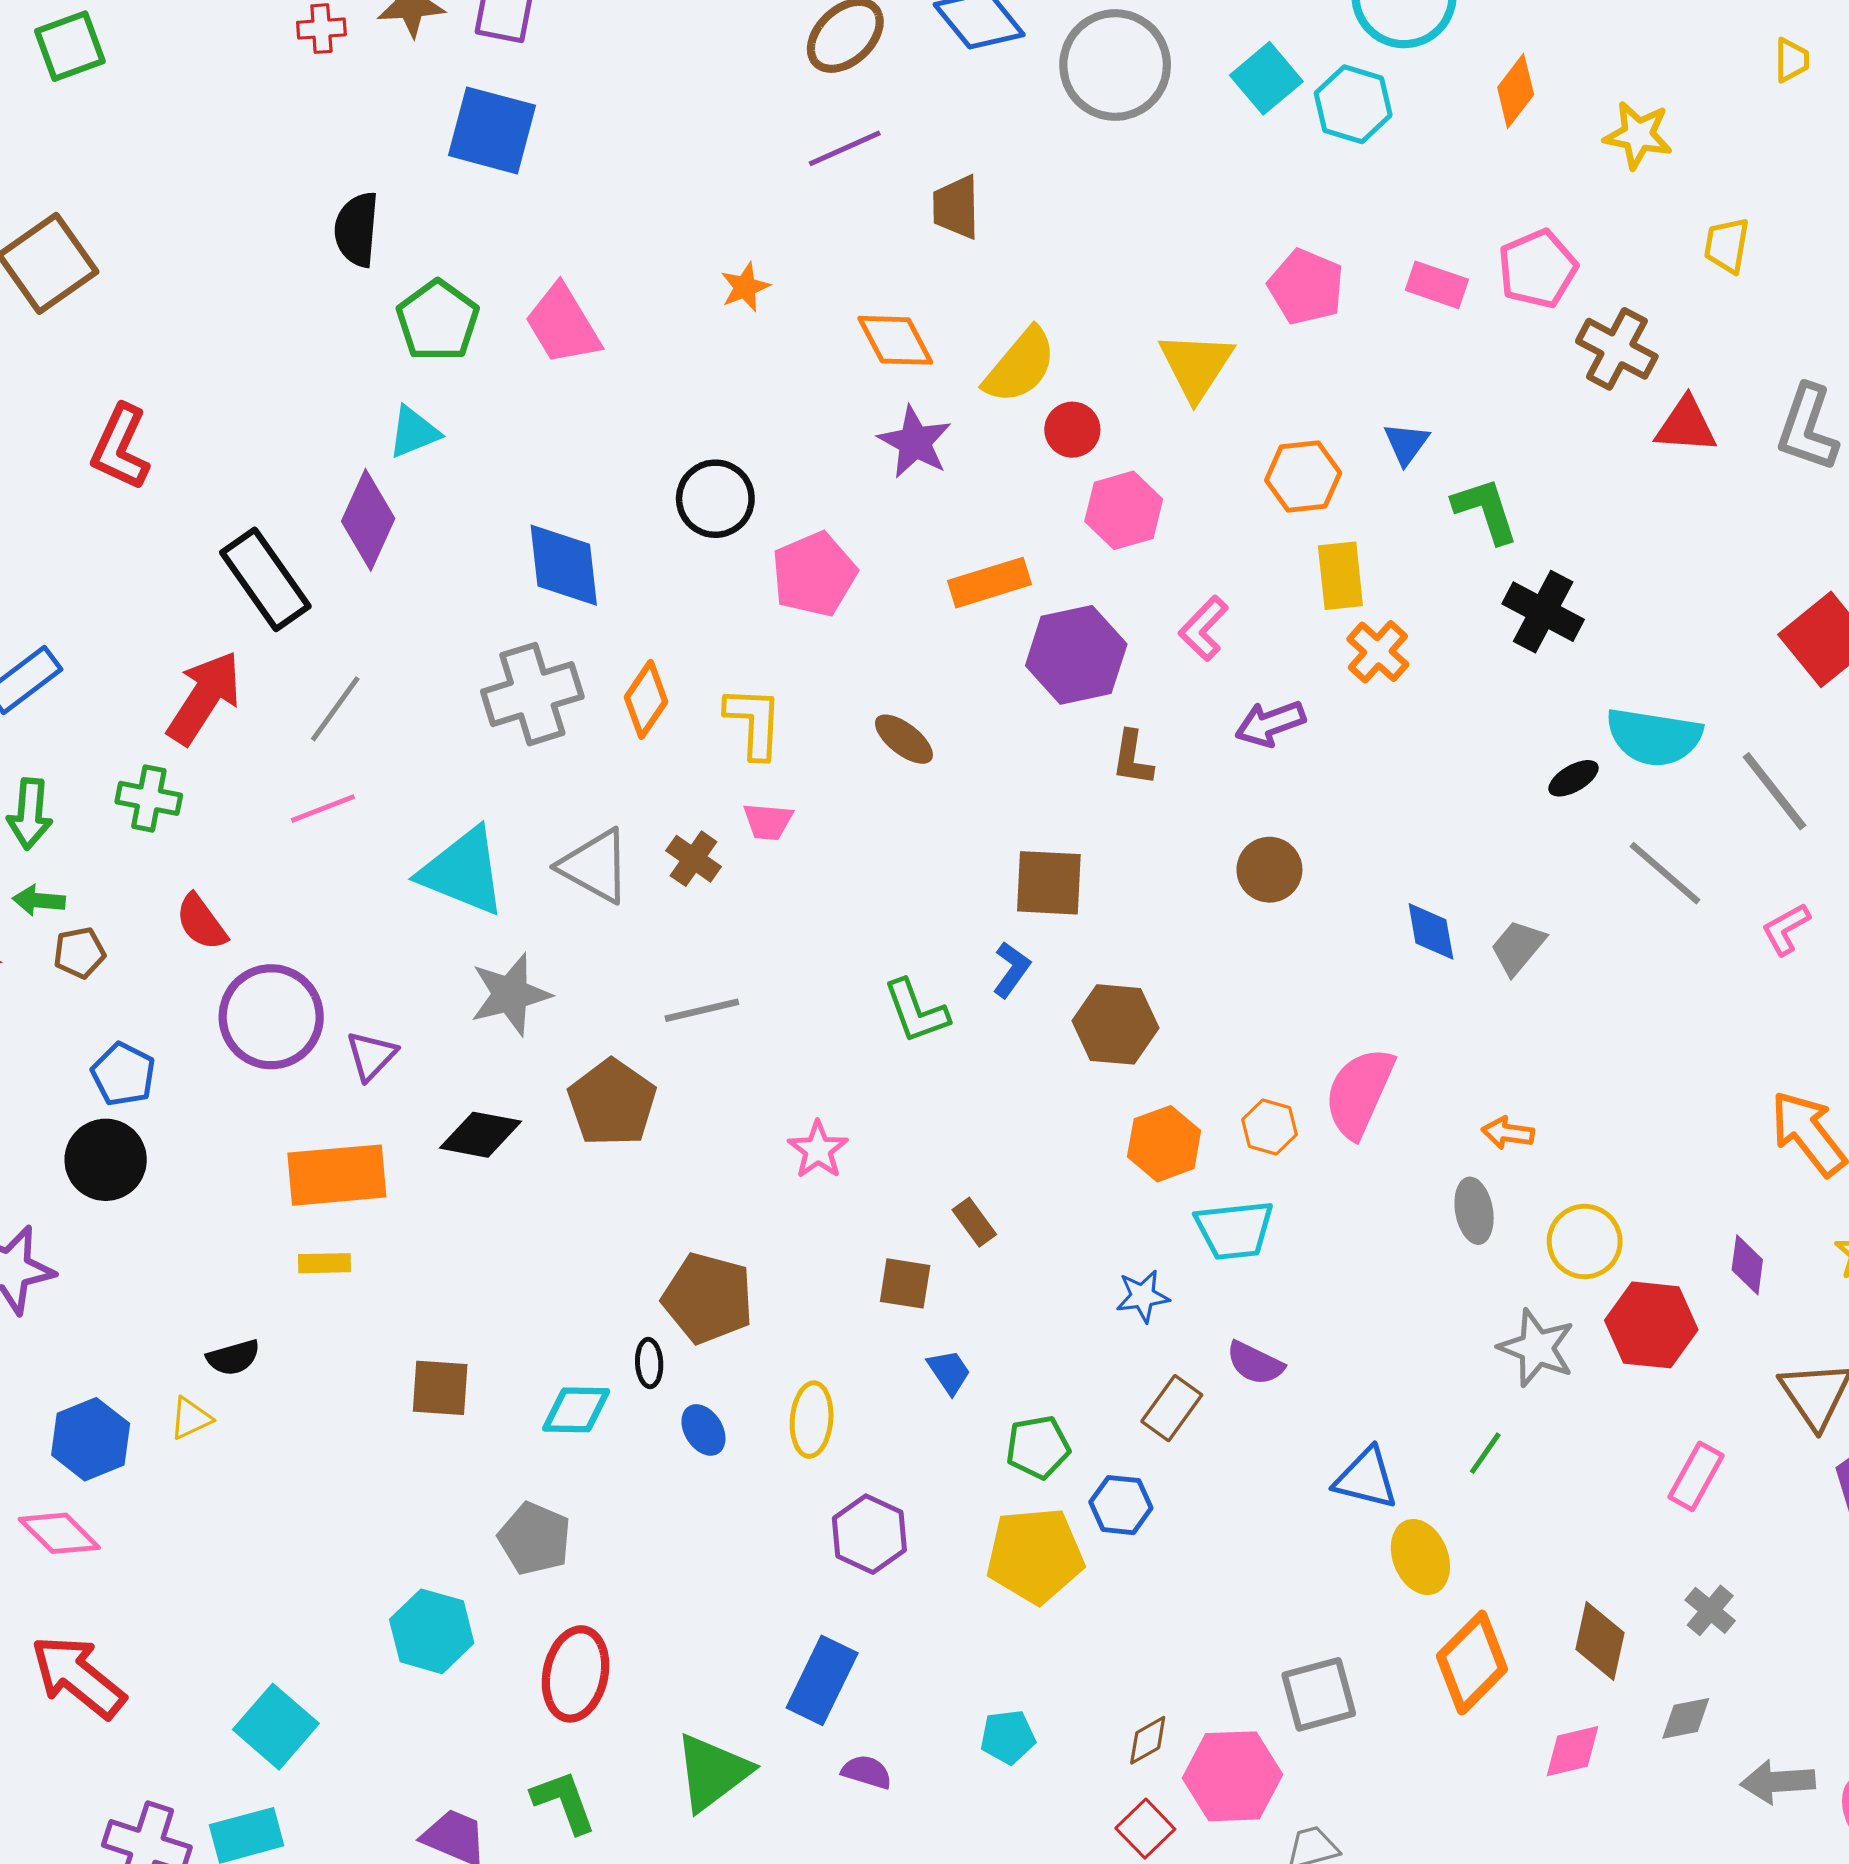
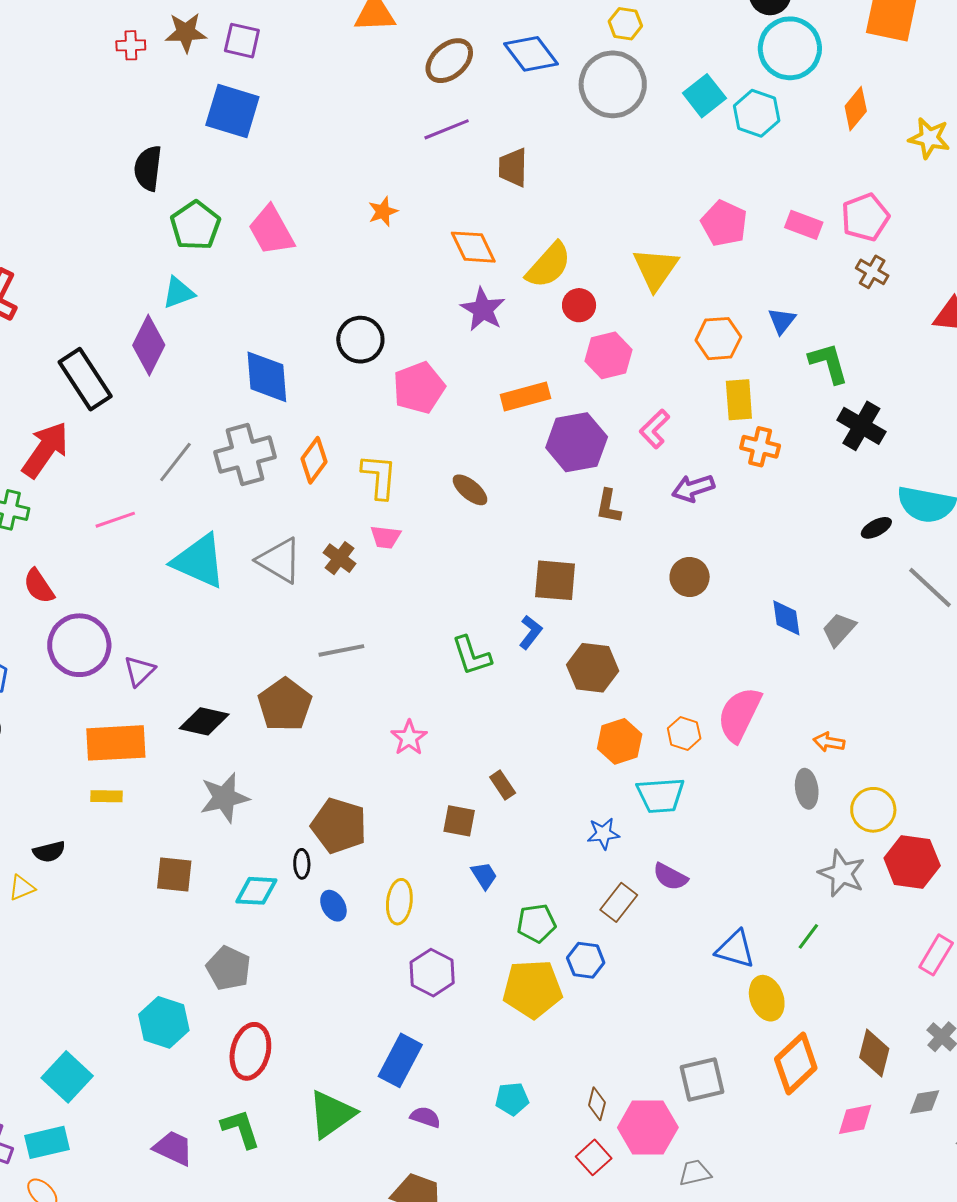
brown cross: (1617, 349) -> (872, 272), moved, size x0.7
orange cross: (1378, 652) -> (760, 447), turned -30
gray line: (335, 709) -> (175, 462), moved
gray star: (510, 994) -> (224, 798), moved
brown diamond: (1148, 1740) -> (597, 1104), turned -48

